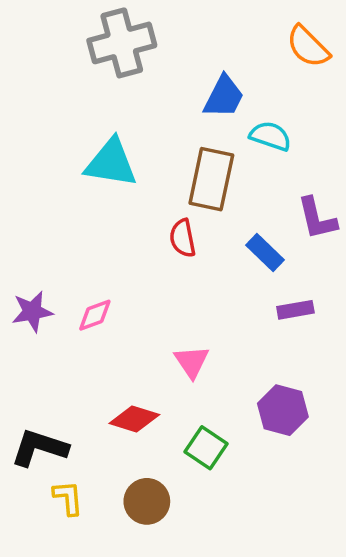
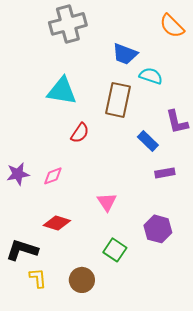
blue trapezoid: (224, 97) -> (125, 54), turned 84
red semicircle: (183, 238) -> (80, 133), moved, turned -135
red diamond: (134, 419) -> (57, 223), moved

